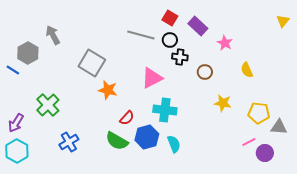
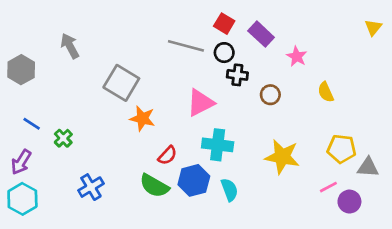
gray hexagon: (28, 53) -> (21, 70), moved
blue line: (13, 70) -> (32, 124), moved
yellow star: (223, 103) -> (282, 157), moved, size x1.5
green cross: (48, 105) -> (63, 138), size x0.6

